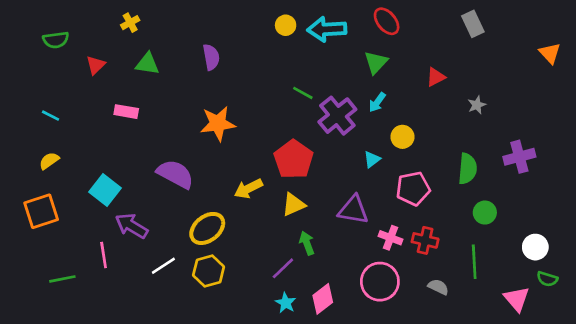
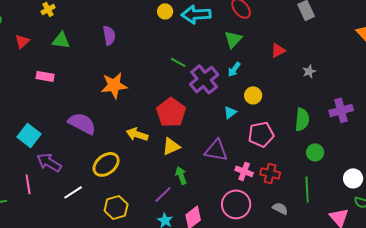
yellow arrow: (248, 189) -> (137, 134), turned 45
yellow hexagon: (209, 271) -> (116, 207), moved

